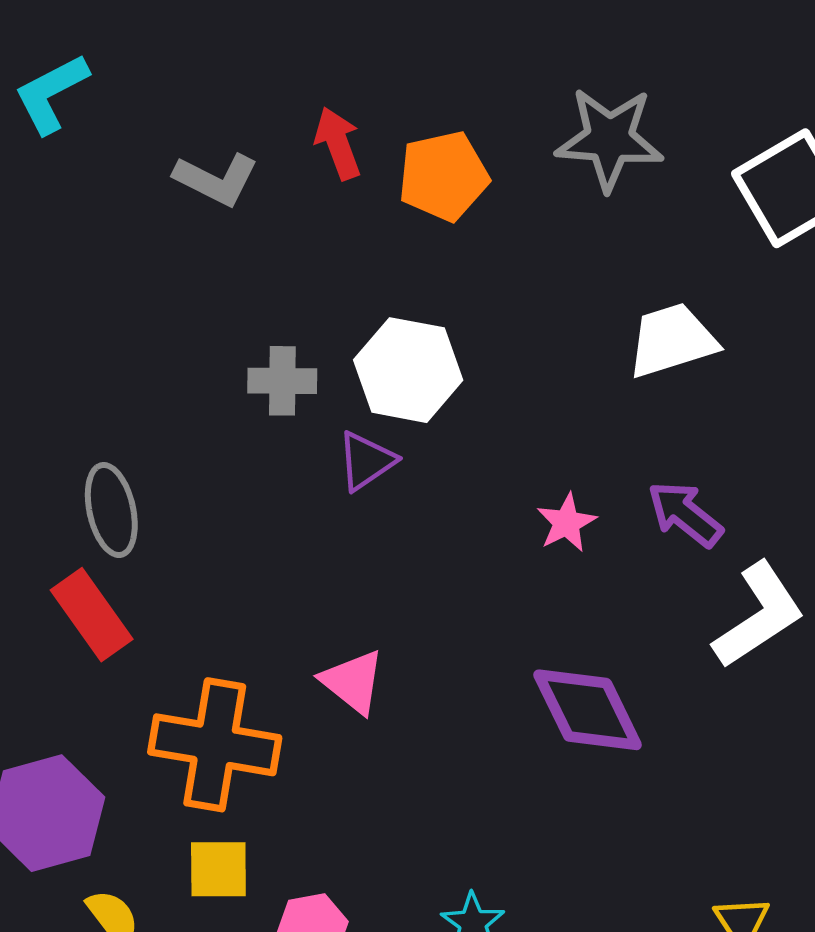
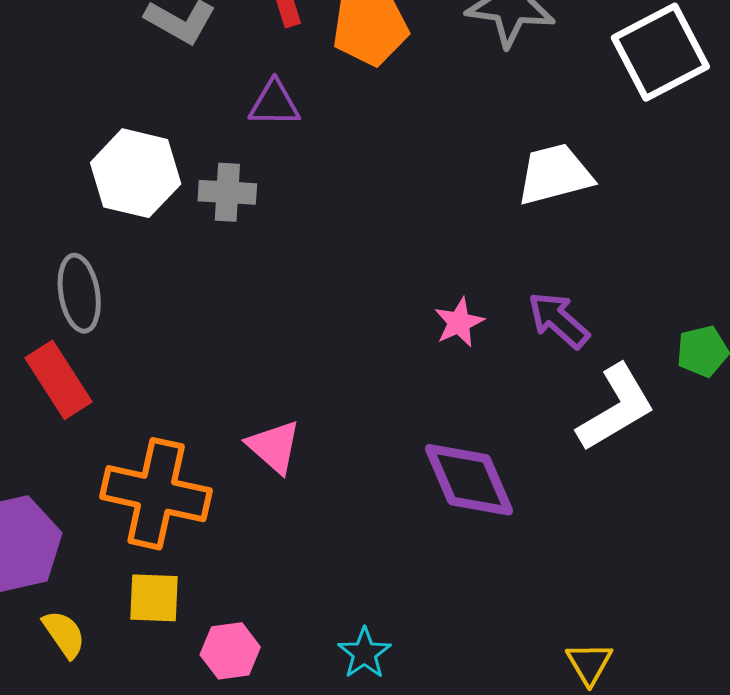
white hexagon: (408, 370) -> (136, 173), moved
purple triangle: (366, 461) -> (274, 104), moved, turned 32

